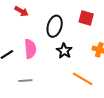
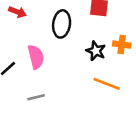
black star: (64, 51) -> (96, 51), moved

